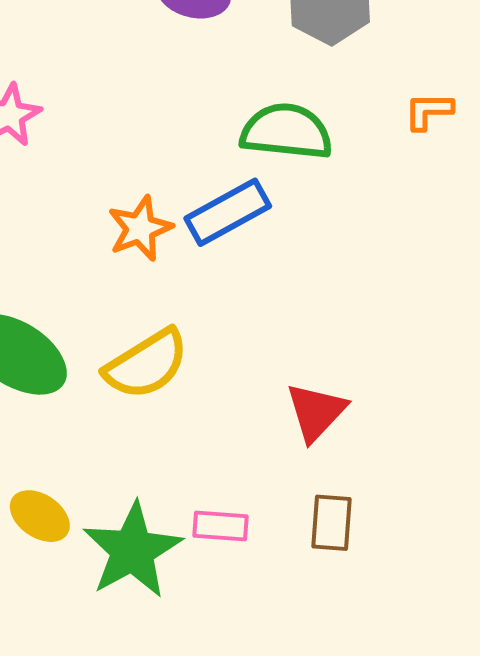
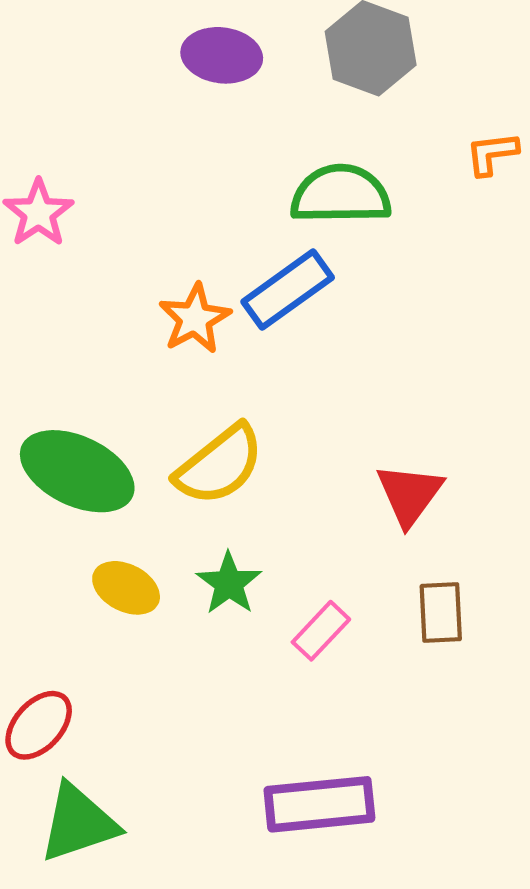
yellow ellipse: (40, 516) -> (126, 588), moved
pink rectangle: (221, 526) -> (321, 631), turned -44
green star: (132, 550) -> (229, 583), moved, size x0.6

